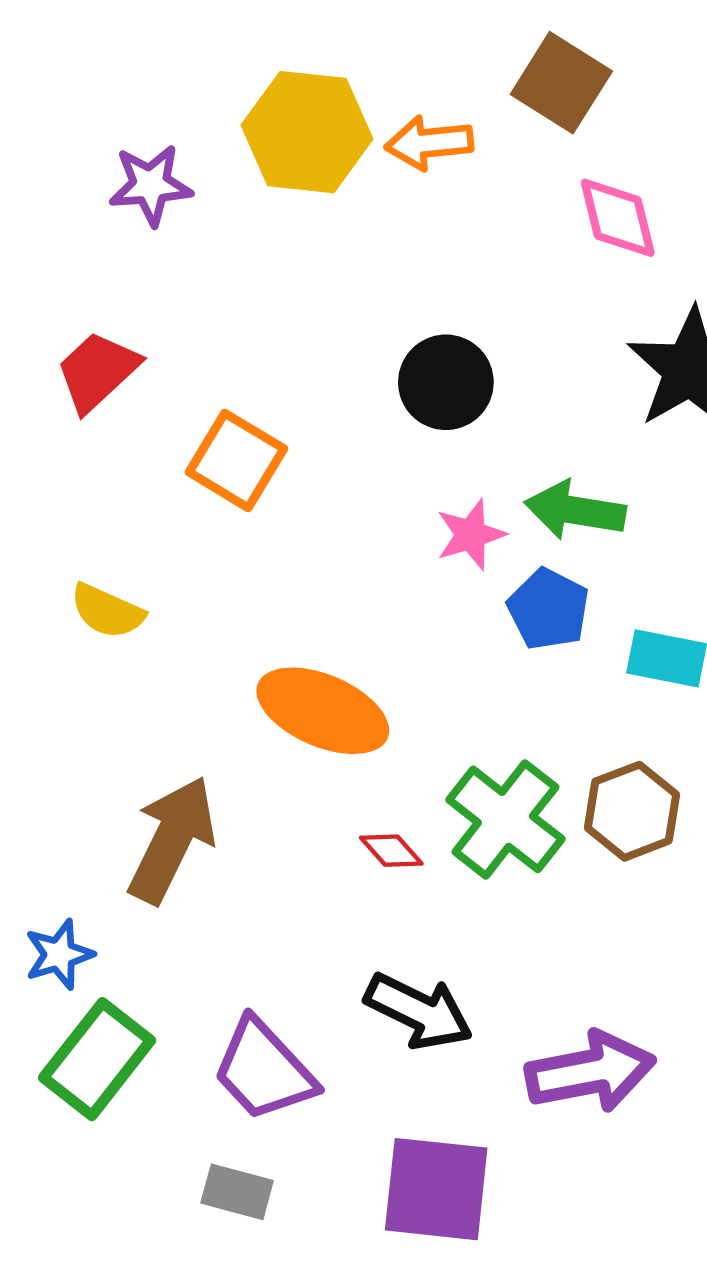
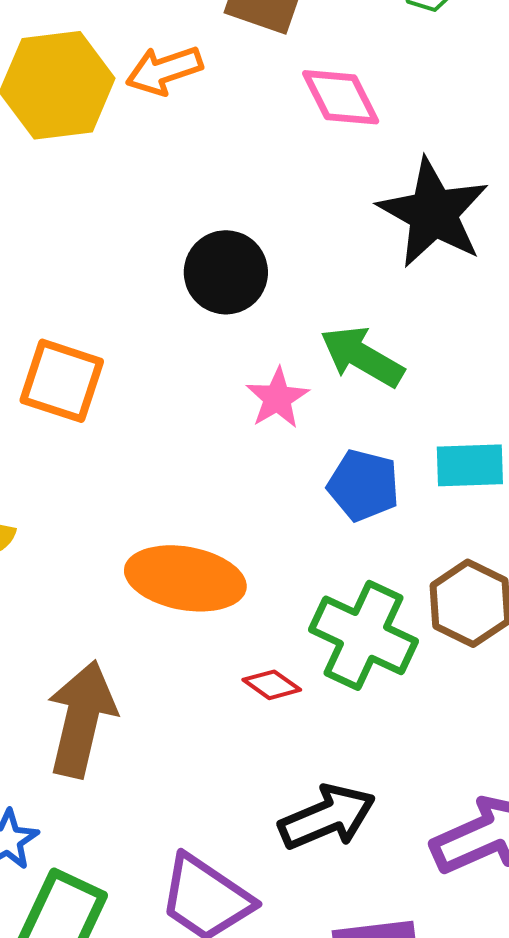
green arrow: (575, 510) -> (362, 357), turned 34
blue pentagon: (548, 609) -> (363, 485), moved
black arrow: (419, 1011) -> (327, 817), turned -36

